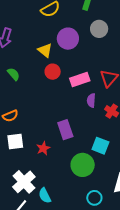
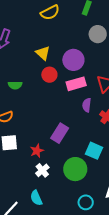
purple circle: (68, 39) -> (73, 60), moved
green semicircle: (14, 74) -> (15, 85), moved, turned 128
purple rectangle: (65, 130) -> (60, 133), turned 48
white cross: (24, 182) -> (42, 170), moved, size x0.6

